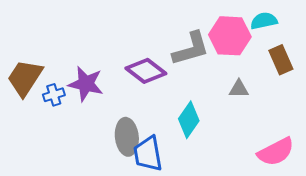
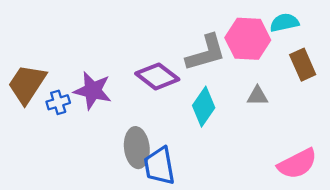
cyan diamond: (189, 120) -> (204, 107), moved

